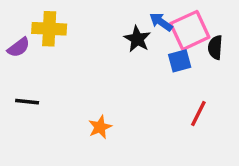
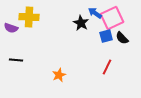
purple semicircle: (19, 47) -> (11, 28), turned 56
black semicircle: (215, 47) -> (122, 38), moved, turned -48
red line: (198, 114) -> (107, 67), moved

